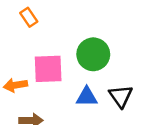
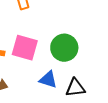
black triangle: (121, 96) -> (75, 88), turned 40

